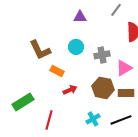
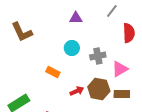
brown L-shape: (40, 50) -> (22, 32), moved
red arrow: (70, 90) -> (77, 91), moved

